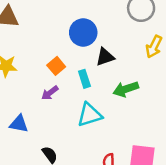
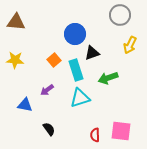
cyan rectangle: (84, 79) -> (76, 70), size x1.5
purple arrow: (50, 93) -> (47, 90), moved

